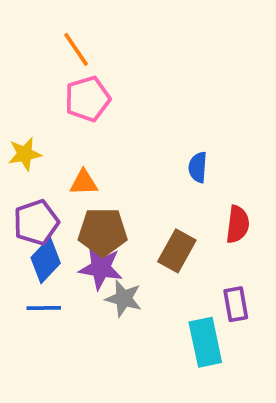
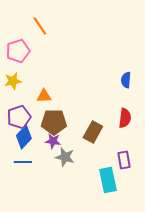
pink pentagon: (87, 99) -> (18, 51), moved
blue semicircle: (198, 167) -> (126, 80), moved
purple star: (101, 268) -> (53, 141), size x0.7

